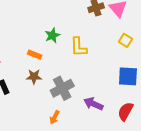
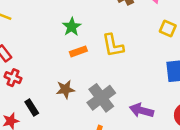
green star: (52, 35) -> (72, 27), moved
orange rectangle: (35, 55) -> (78, 51), moved, turned -32

